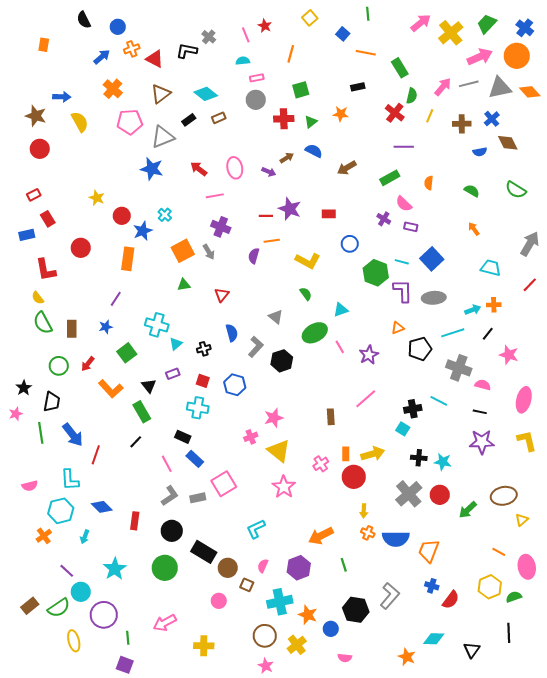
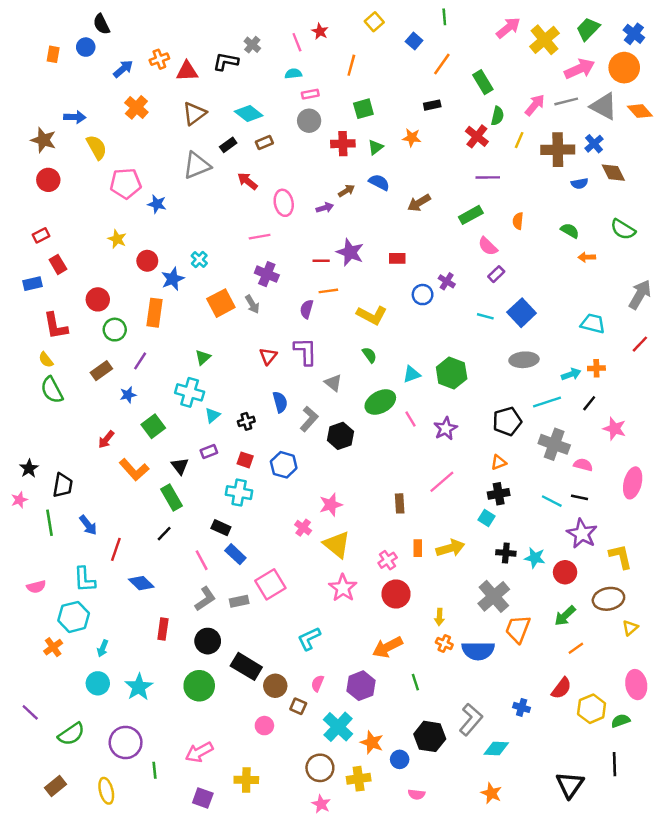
blue circle: (118, 27) -> (86, 47), moved
orange line: (366, 53) -> (442, 64), turned -66
red triangle: (155, 59) -> (187, 71), turned -30
gray triangle: (500, 88) -> (604, 106), turned 40
pink pentagon: (130, 122) -> (126, 184), moved
brown cross: (462, 124) -> (558, 150), size x1.5
blue star: (152, 169) -> (157, 204), moved, size x0.7
red arrow: (199, 169) -> (247, 181), moved
purple arrow: (269, 172) -> (325, 208), turned -40
purple cross: (384, 219) -> (447, 281), moved
purple rectangle: (411, 227) -> (496, 274), turned -56
orange arrow: (474, 229) -> (587, 257), moved, turned -56
green hexagon: (376, 273) -> (452, 373), moved
green triangle: (184, 285) -> (203, 357), moved, turned -32
purple L-shape: (403, 291) -> (305, 351), moved
orange triangle: (398, 328) -> (499, 462), moved
brown rectangle: (72, 329) -> (101, 371), moved, turned 54
green circle: (59, 366) -> (115, 330), moved
cyan line: (439, 401) -> (552, 501), moved
blue arrow: (73, 435) -> (88, 525), size x0.7
pink cross: (251, 437) -> (303, 528), turned -32
yellow L-shape: (527, 441) -> (621, 557), moved
purple star: (482, 442) -> (582, 534), turned 30
red circle: (354, 477) -> (396, 594), moved
red circle: (440, 495) -> (565, 572), moved
blue diamond: (102, 507) -> (141, 583), moved
orange trapezoid: (429, 551) -> (518, 629), moved
orange line: (499, 552) -> (576, 648), moved, turned -64
purple line: (67, 571) -> (30, 712), moved
cyan circle: (81, 592) -> (98, 683), moved
red semicircle: (451, 600) -> (561, 688), moved
cyan cross: (280, 602) -> (338, 727), turned -35
brown rectangle: (30, 606) -> (56, 786), moved
cyan diamond: (434, 639) -> (496, 749), moved
yellow ellipse: (74, 641) -> (106, 791), moved
yellow cross: (297, 645) -> (359, 779), turned 30
black triangle: (472, 650) -> (570, 785), size x1.4
purple square: (125, 665) -> (203, 798), moved

